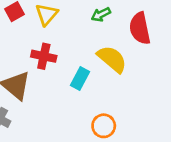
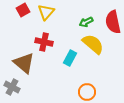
green arrow: (101, 14) -> (86, 22), moved

